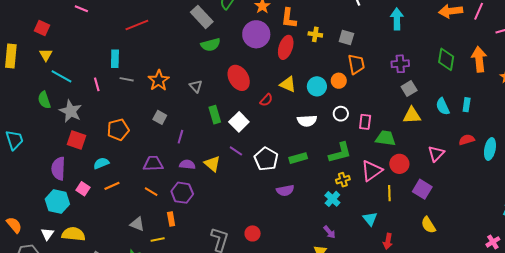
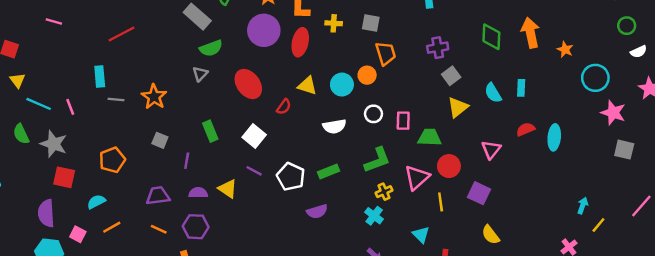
pink line: (97, 84) -> (70, 107), moved
gray triangle: (196, 86) -> (200, 74), moved, turned 32
green rectangle: (215, 115) -> (210, 131), moved
yellow triangle: (412, 115) -> (458, 107), turned -30

